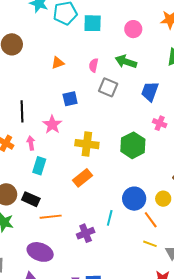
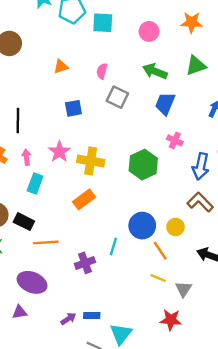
green arrow: (126, 62) -> (155, 71), moved
pink star: (52, 125) -> (59, 152), moved

